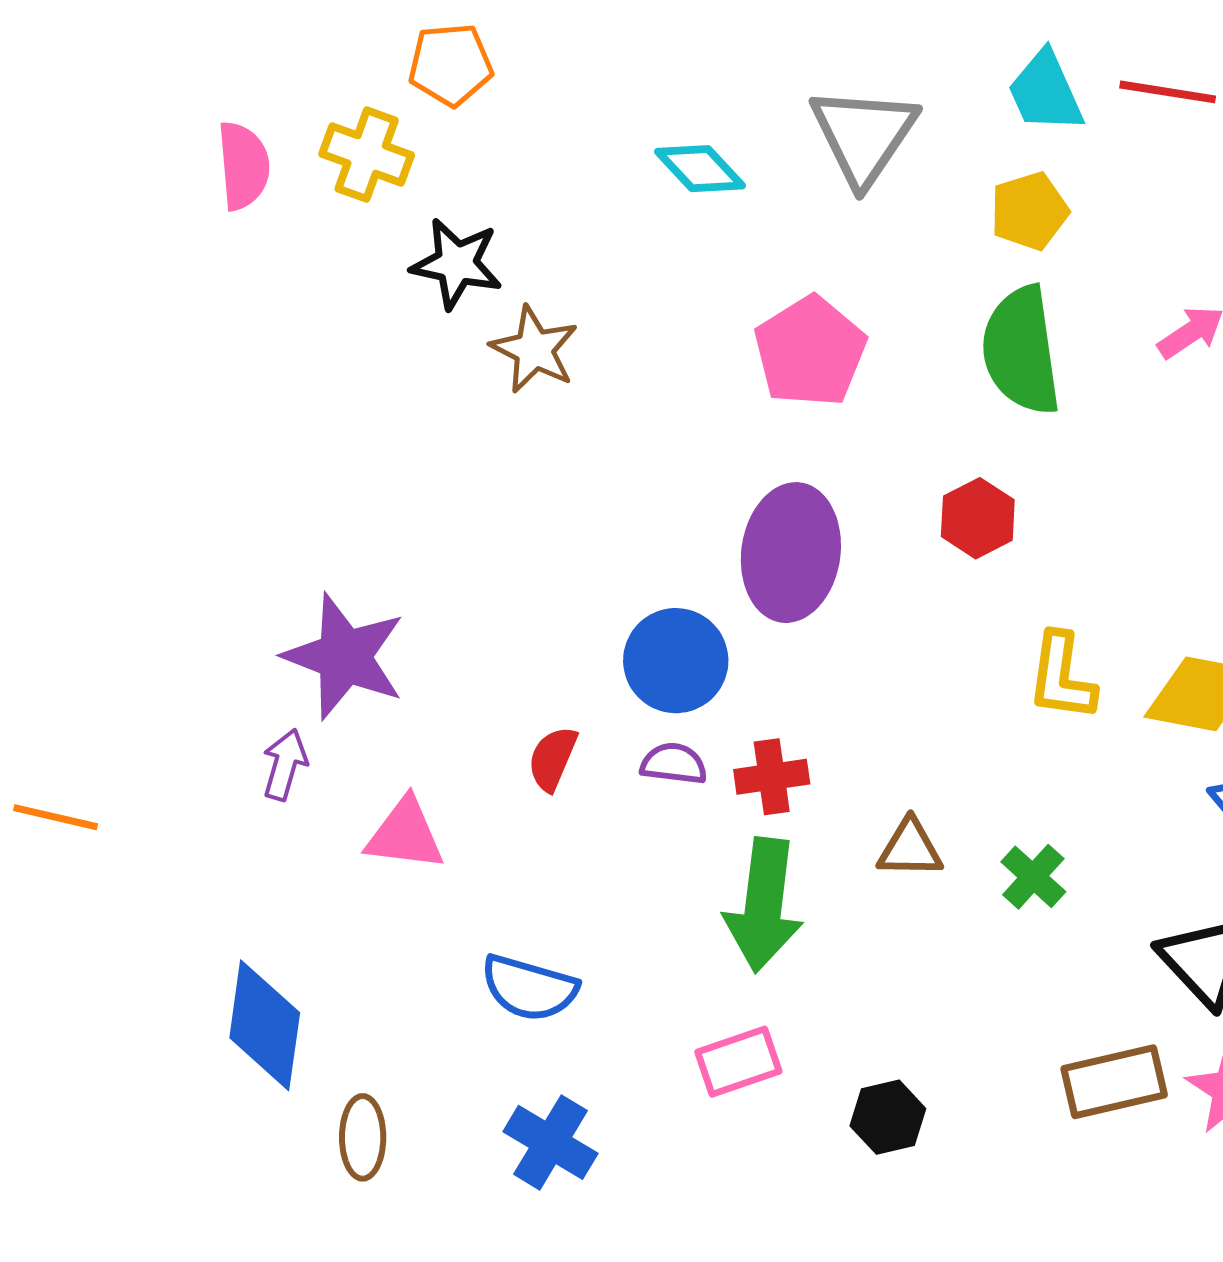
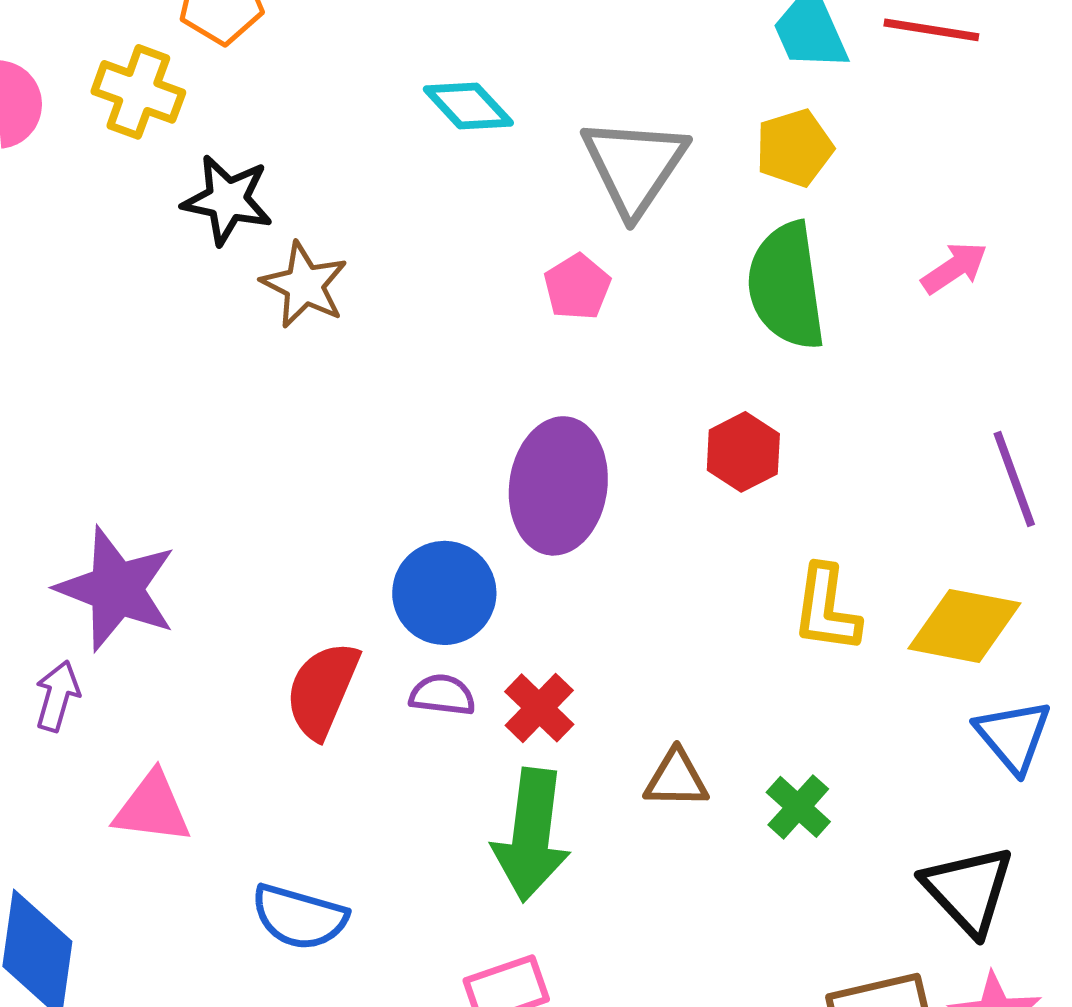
gray triangle: (864, 135) -> (634, 166), moved
pink pentagon: (810, 352) -> (577, 287), size x0.6
red semicircle: (553, 759) -> (322, 690), size x1.5
red cross: (772, 777) -> (539, 708), turned -38
pink triangle: (405, 834) -> (152, 808), moved

